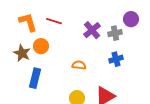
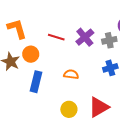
red line: (54, 21) -> (56, 37), moved
blue rectangle: (35, 78) -> (36, 82), moved

